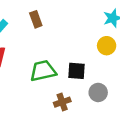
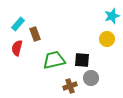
brown rectangle: (36, 19) -> (35, 34), moved
gray circle: (98, 92) -> (91, 78), moved

